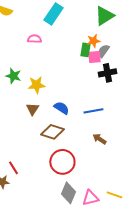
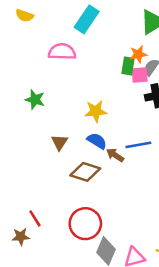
pink semicircle: (34, 39) -> (62, 52), size x1.5
yellow star: (36, 85) -> (96, 111), moved
brown arrow: (99, 139) -> (115, 155), moved
red circle: (62, 162) -> (85, 224), moved

